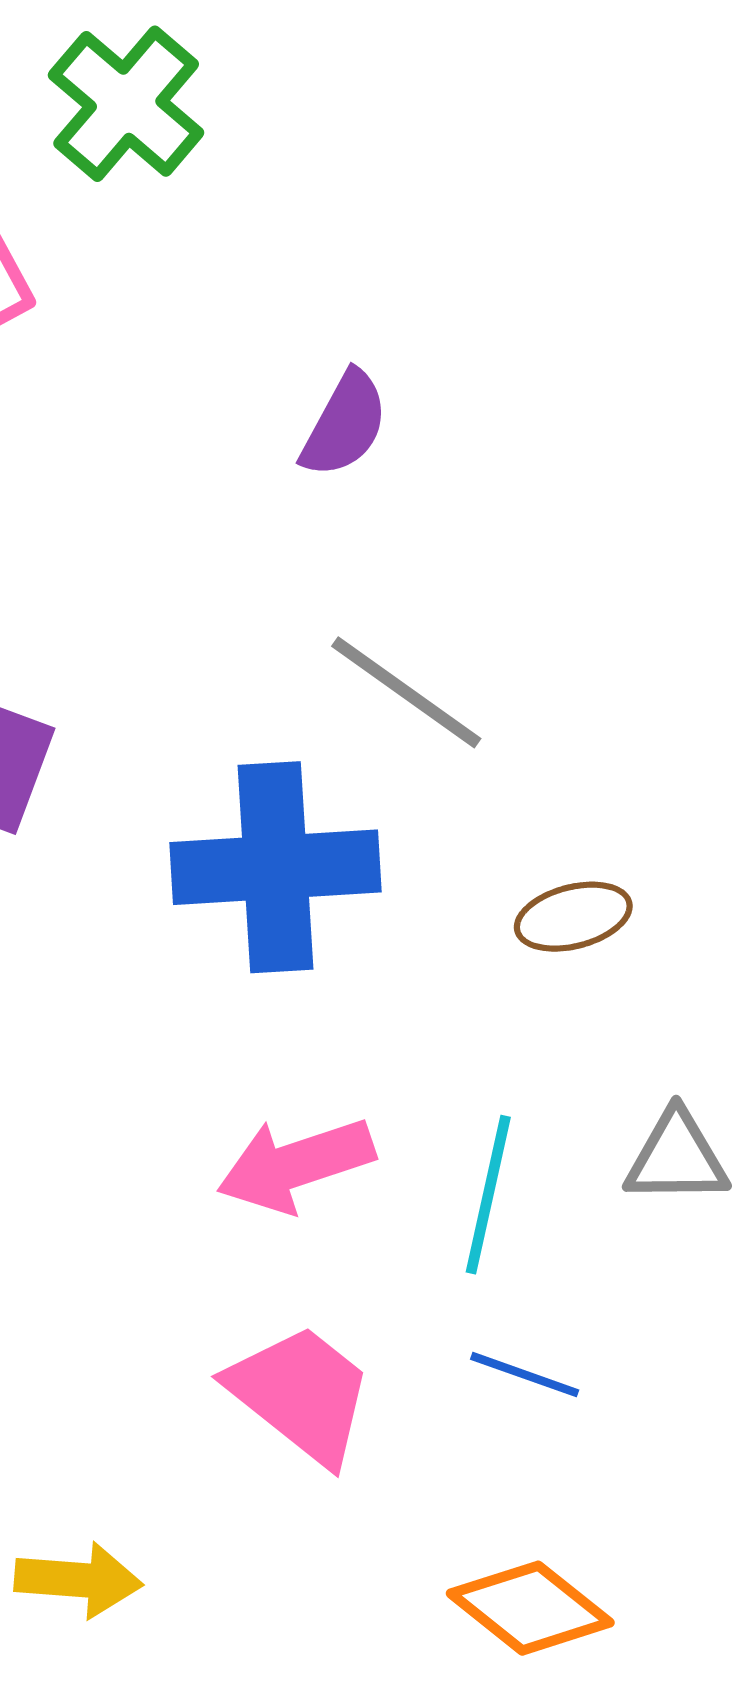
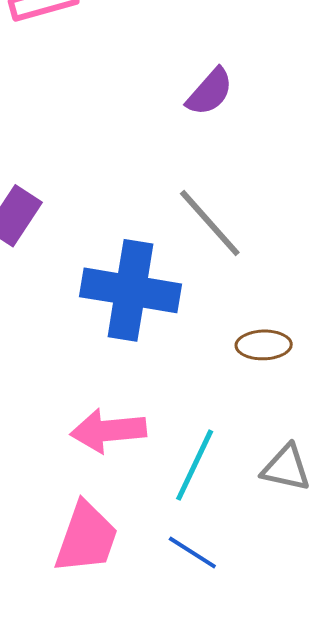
pink trapezoid: (301, 1394) -> (86, 538), turned 58

